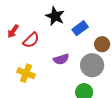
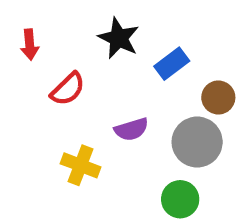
red arrow: (13, 31) -> (30, 45), moved, turned -40
yellow cross: (26, 73) -> (81, 165), moved

